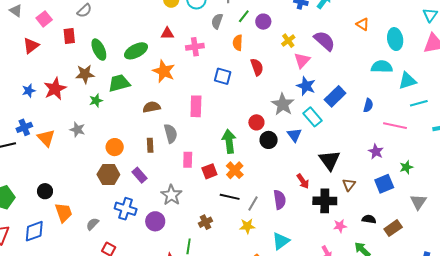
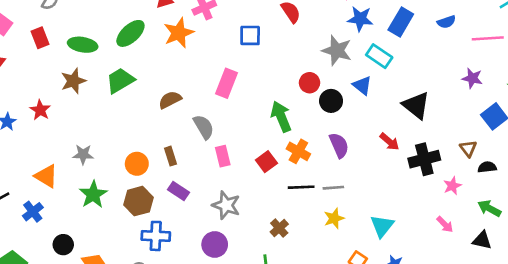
green ellipse: (99, 50) -> (83, 45), turned -40
orange star: (164, 71) -> (179, 33), moved, turned -30
red star: (55, 89) -> (40, 110), size x0.7
green star: (96, 101) -> (93, 195), moved, size x1.5
blue semicircle: (368, 105) -> (446, 22), turned 72
pink rectangle: (196, 106) -> (226, 83), turned 35
blue cross: (24, 127) -> (33, 212), moved
brown rectangle: (150, 145) -> (170, 156), moved
pink rectangle: (188, 160) -> (223, 156), moved
brown triangle: (349, 185) -> (468, 149), moved
purple semicircle: (280, 200) -> (339, 145), moved
gray line: (253, 204) -> (333, 188), turned 70
blue cross: (126, 209) -> (156, 236), moved

